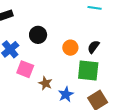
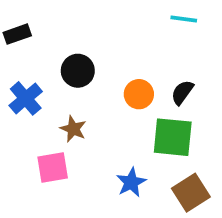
pink square: (25, 69) -> (53, 167), moved, turned -30
brown star: (45, 83) -> (73, 129), moved

